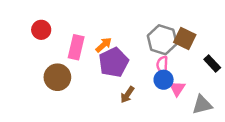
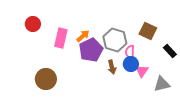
gray hexagon: (162, 40) -> (115, 40), moved
brown circle: (57, 77) -> (46, 79), moved
brown arrow: (127, 95) -> (112, 67), moved, turned -48

